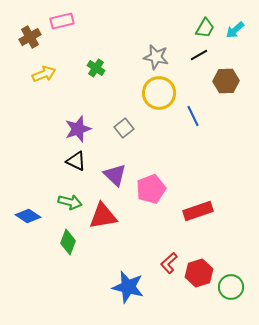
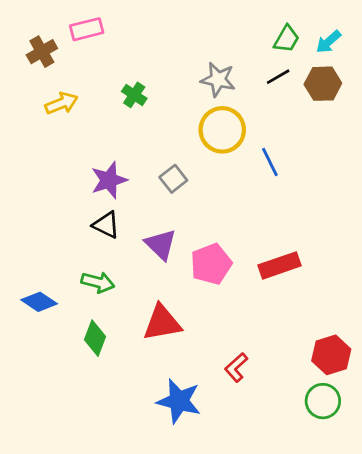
brown hexagon: (226, 81) -> (323, 84), moved
red rectangle: (198, 211) -> (280, 265), moved
red triangle: (103, 216) -> (162, 323), moved
red hexagon: (199, 273) -> (331, 355), moved

